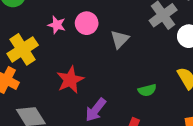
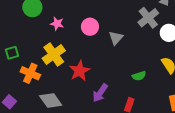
pink star: (57, 25) -> (57, 24), moved
yellow cross: (23, 49) -> (54, 54), moved

